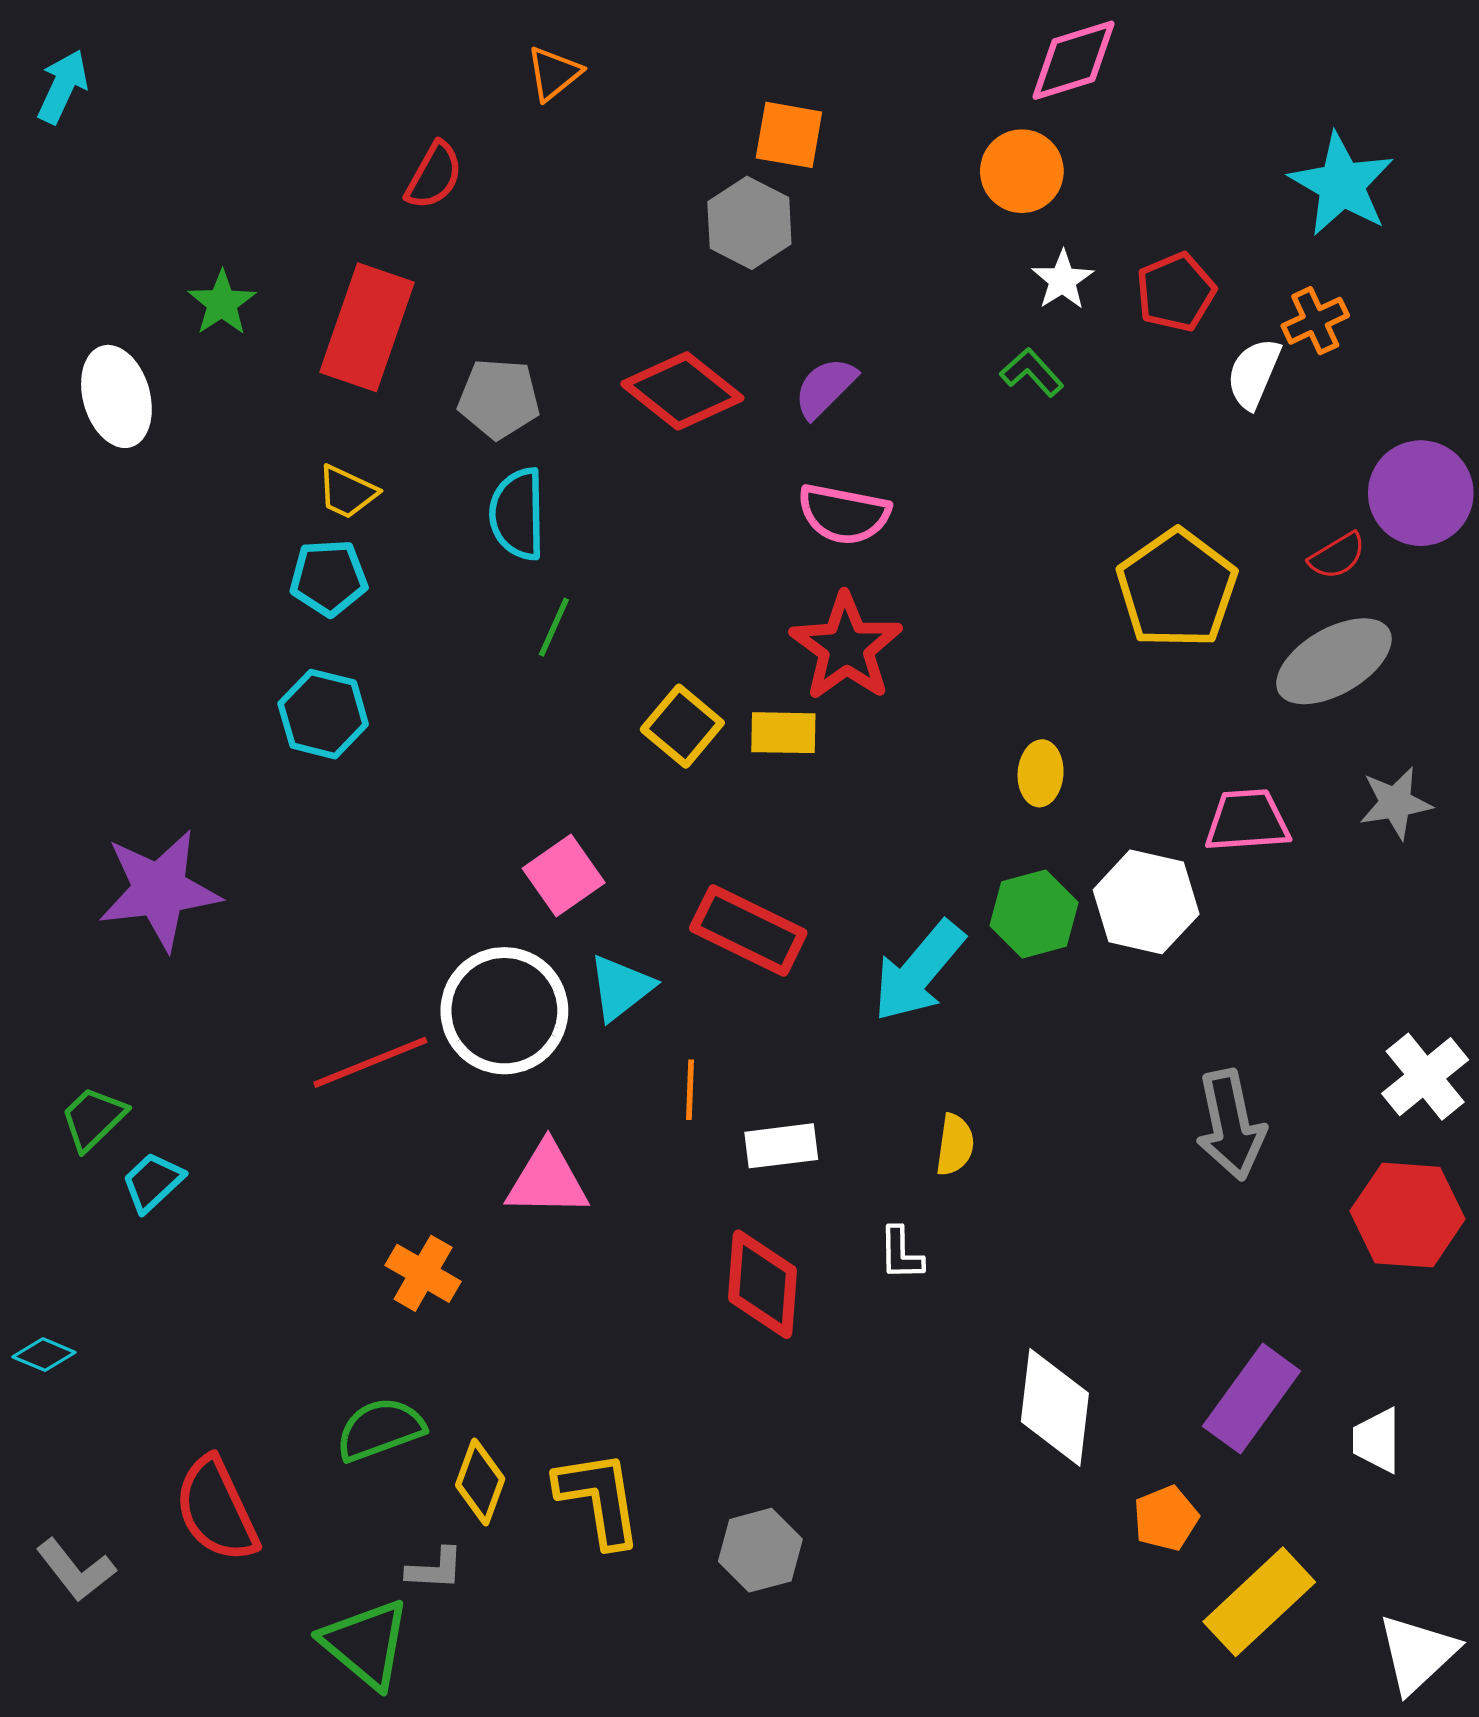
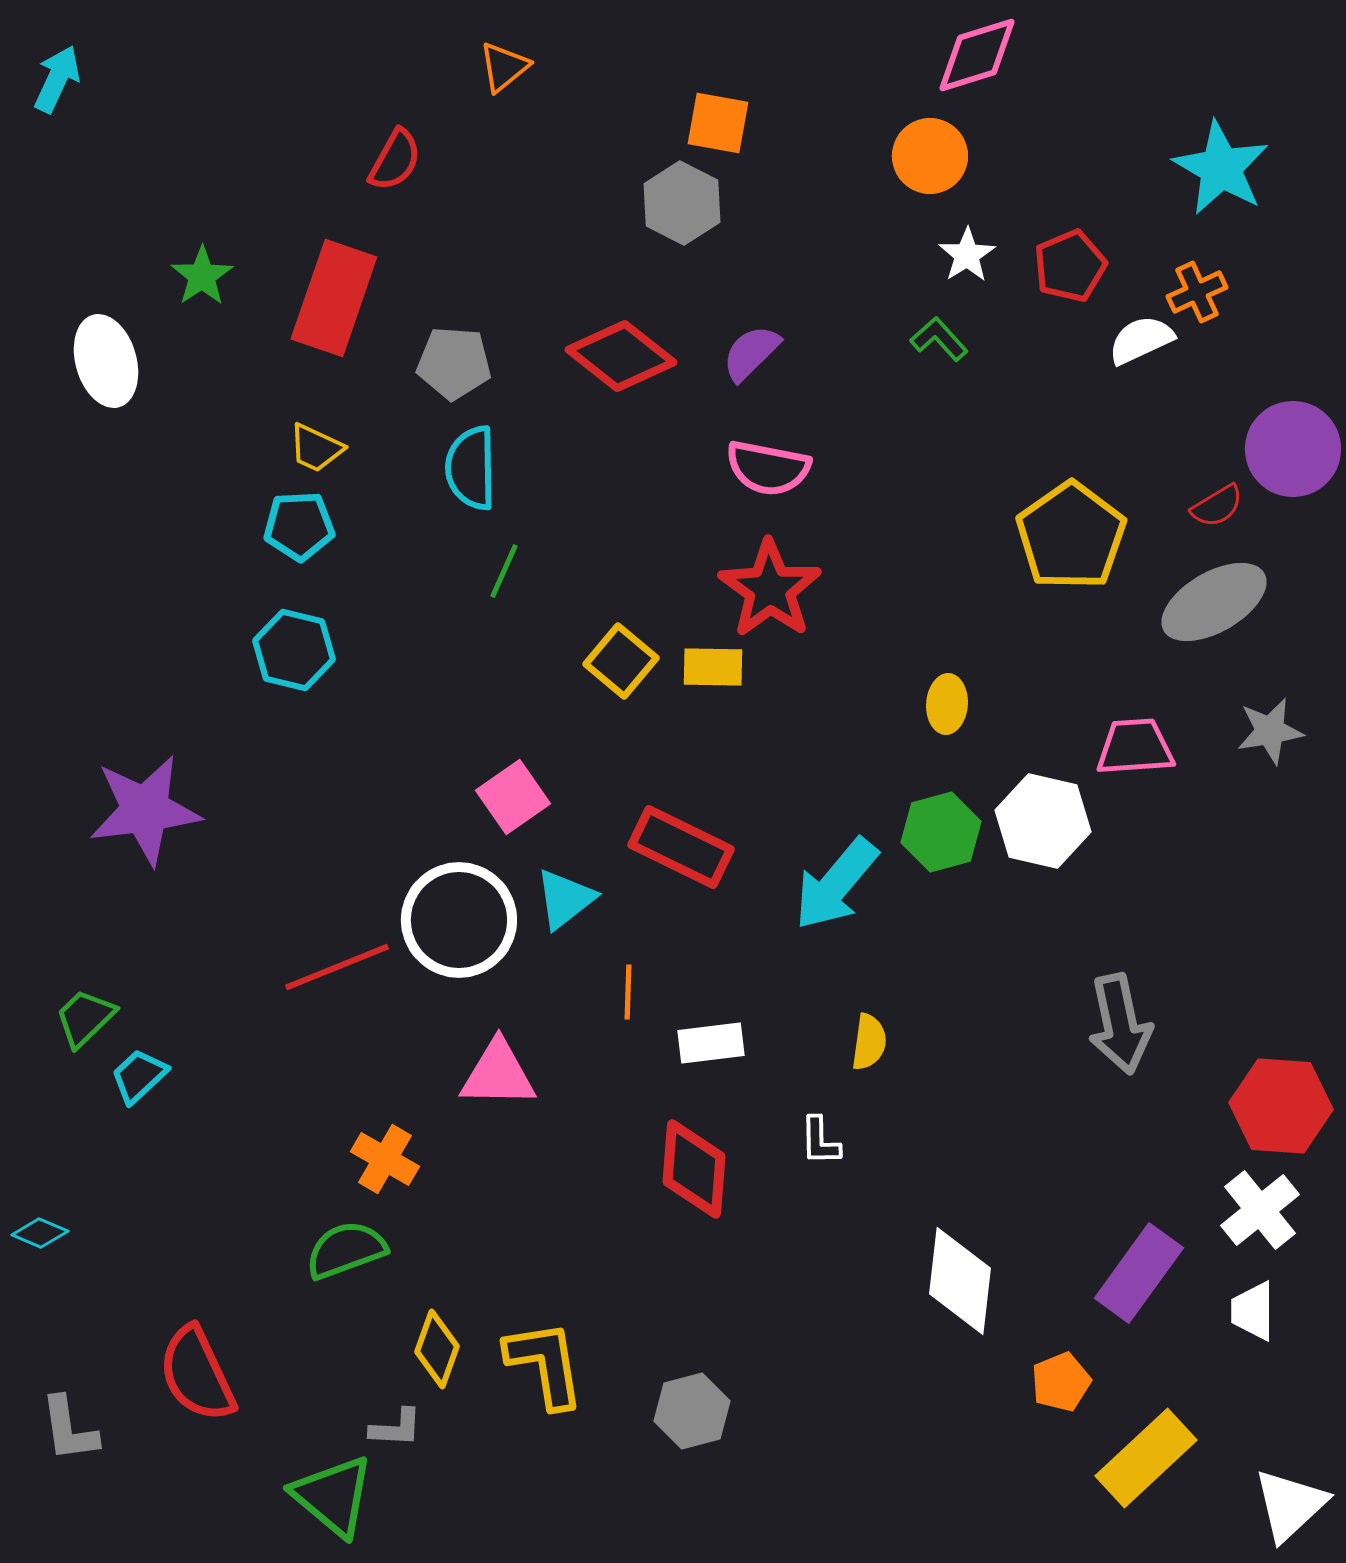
white semicircle: (1254, 373) -> (1141, 340), turned 42
white cross: (1425, 1077) -> (1260, 1210), moved
green semicircle: (380, 1429) -> (346, 1250), moved
gray L-shape: (76, 1570) -> (69, 1429), turned 30

